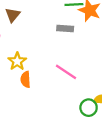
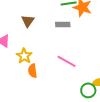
brown triangle: (13, 15) -> (28, 21), moved

